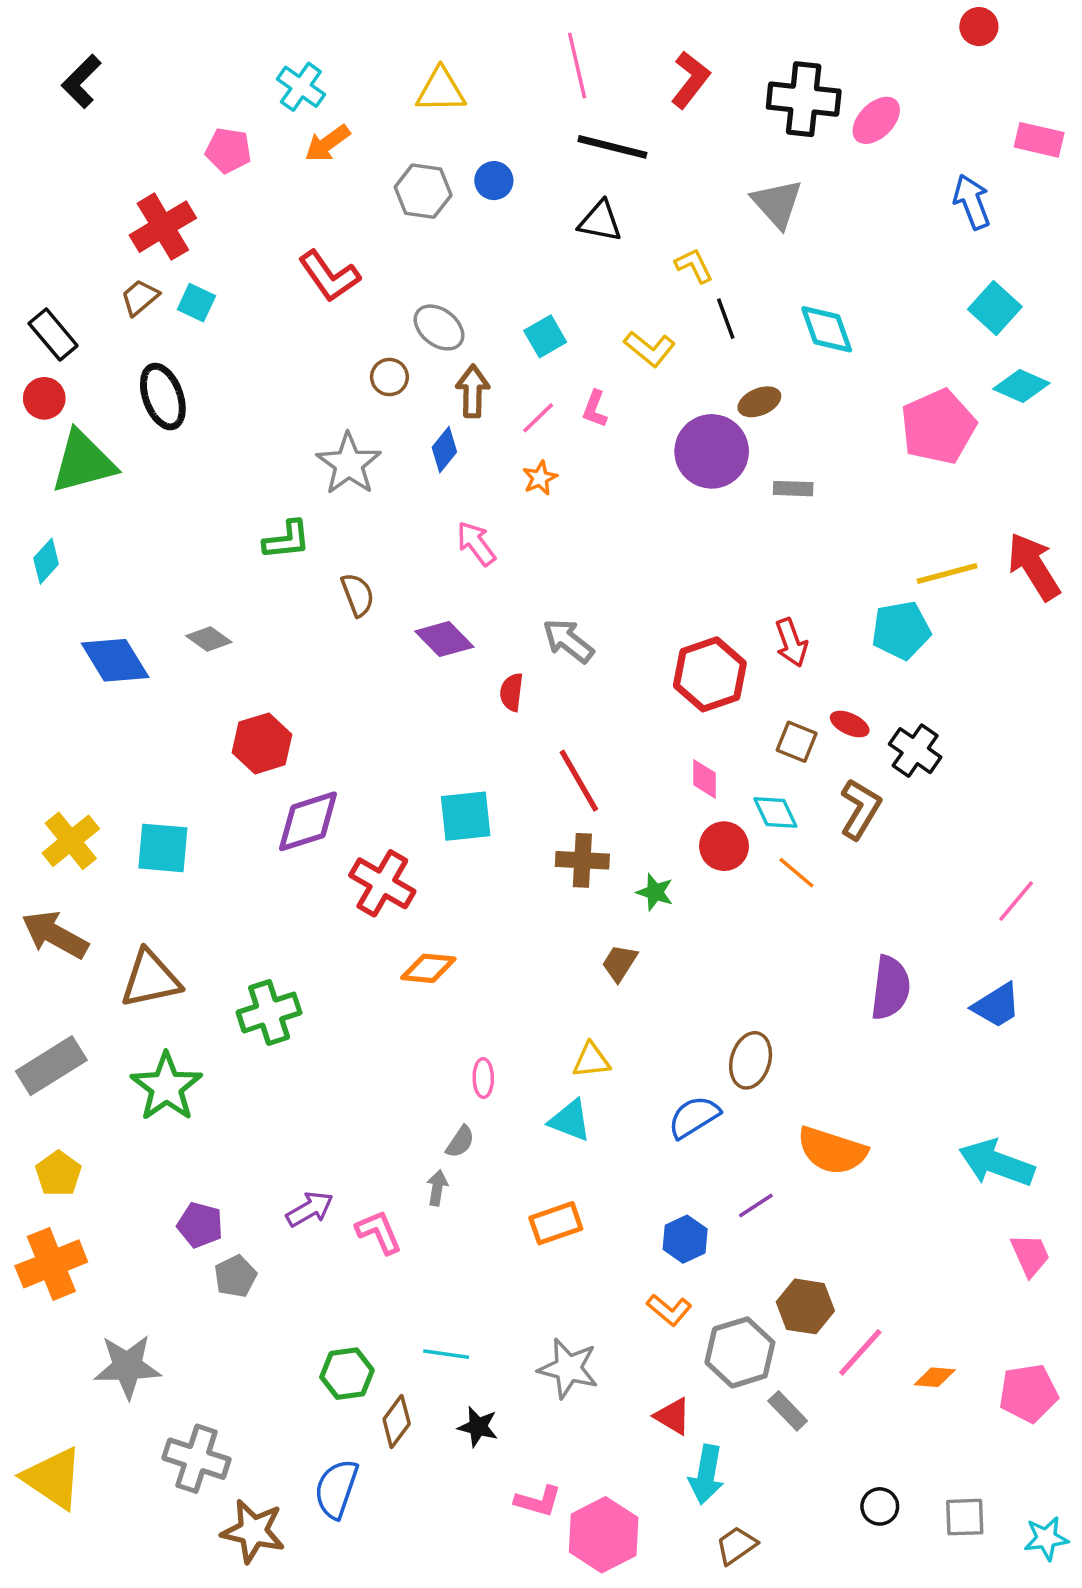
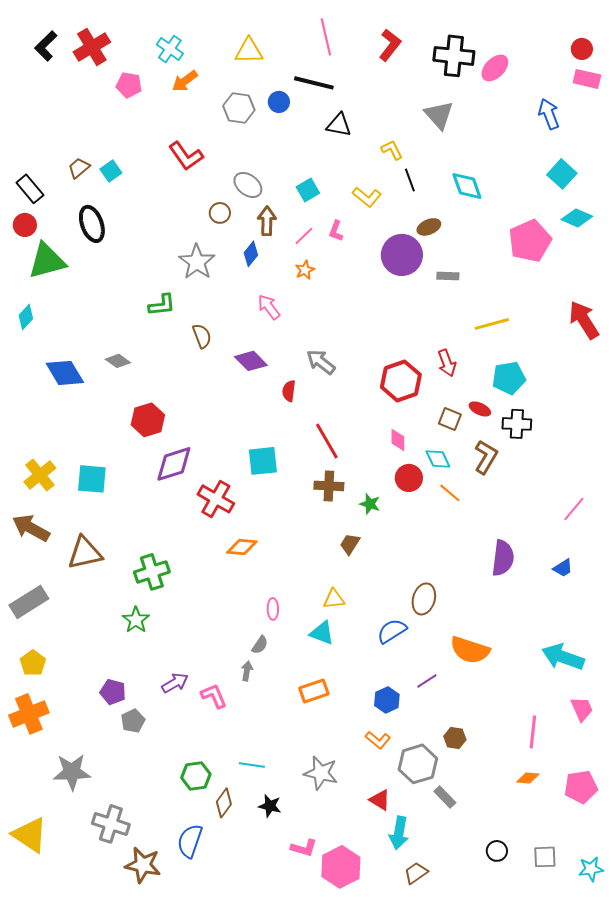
red circle: (979, 27) -> (582, 49), moved
black line: (612, 147) -> (314, 83), moved
red cross: (163, 227) -> (92, 47), moved
cyan square: (196, 303) -> (111, 171), turned 30
yellow line: (947, 574) -> (492, 324), moved
cyan pentagon: (901, 630) -> (509, 378), moved
black cross: (915, 751) -> (517, 424), turned -32
blue trapezoid: (997, 1005) -> (563, 568), size x0.7
green star: (166, 1087) -> (136, 620), moved, size x0.7
brown hexagon: (805, 1306) -> (455, 738), size x0.7
pink line: (860, 1352) -> (533, 732), moved, turned -36

